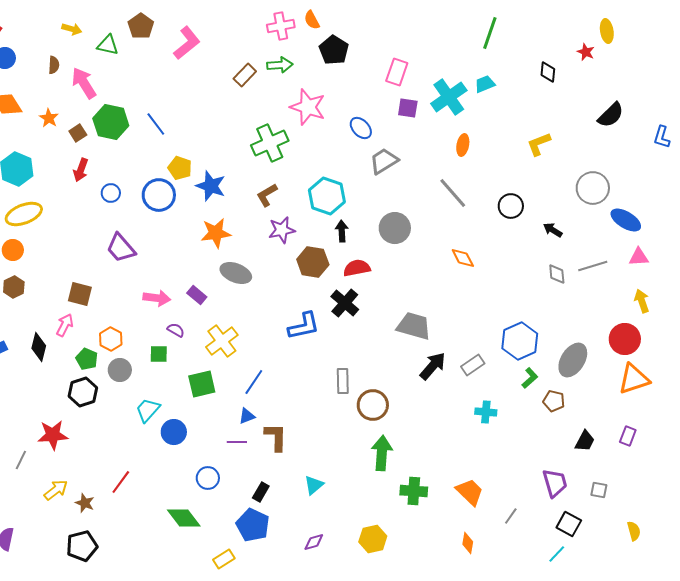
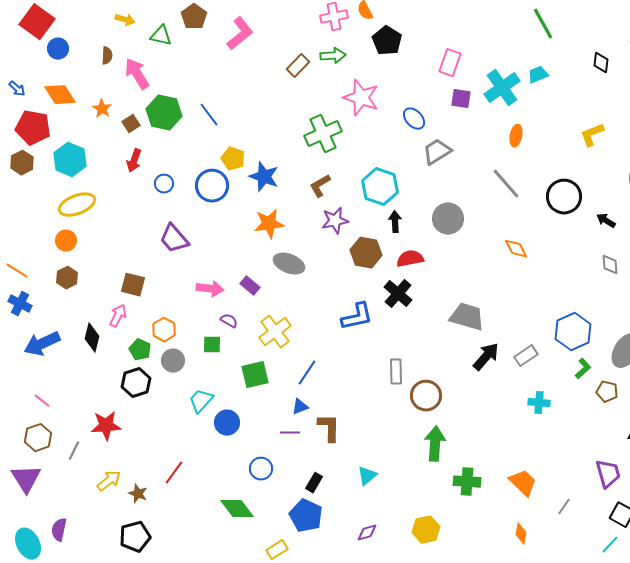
green line: (490, 33) -> (543, 24), turned -48
black circle: (511, 206) -> (564, 197), size x1.4

